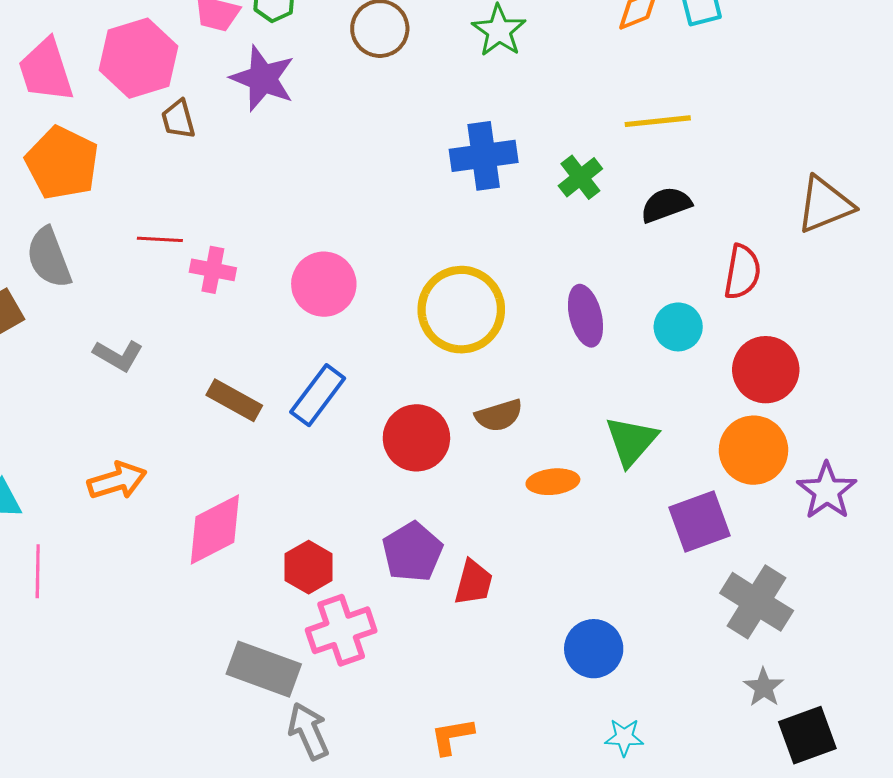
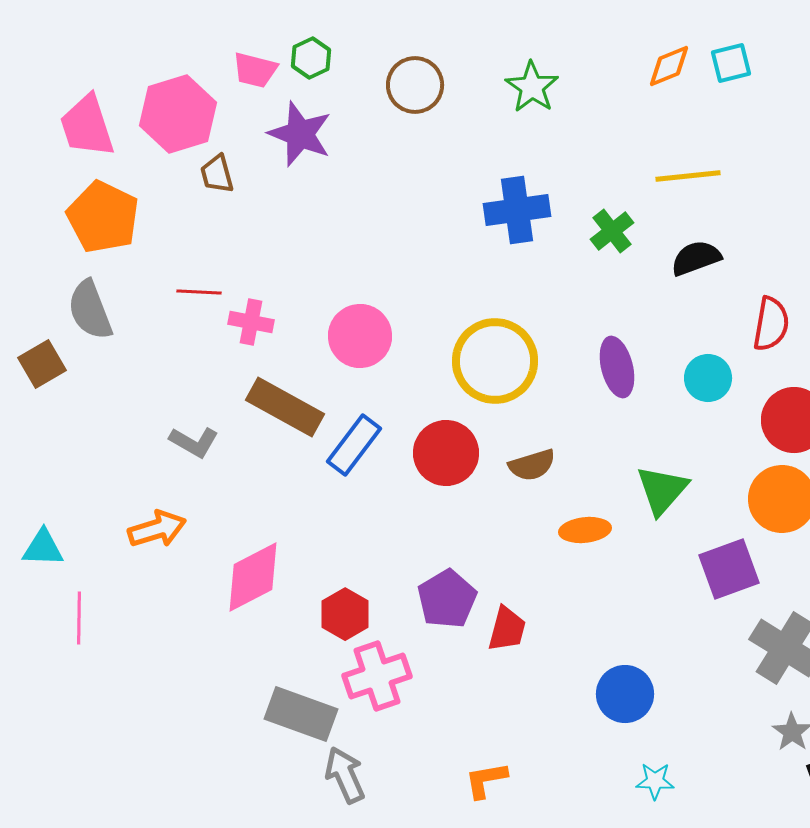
gray L-shape: (118, 355) -> (194, 442), moved
brown rectangle: (234, 400) -> (285, 407), moved, size x1.4
red circle: (416, 438) -> (446, 453), moved

